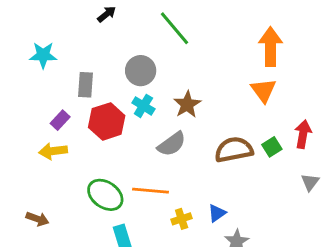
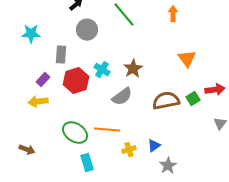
orange arrow: (270, 47) -> (173, 14), moved, size x0.6
gray circle: (141, 71) -> (87, 30), moved
red arrow: (303, 134) -> (215, 90), turned 72

